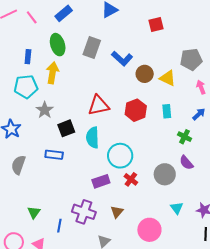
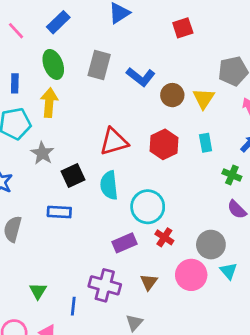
yellow triangle: (168, 78) -> (204, 98), turned 42
gray circle: (165, 174) -> (211, 245), moved
pink circle: (149, 230) -> (191, 275), moved

